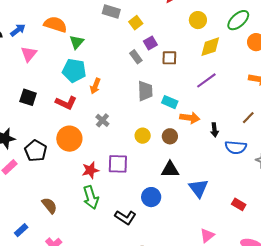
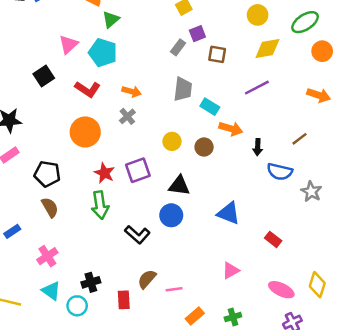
pink triangle: (29, 54) -> (68, 45), moved
gray rectangle: (136, 57) -> (178, 47), turned 64
orange arrow: (95, 86) -> (132, 91), moved, turned -105
black square: (28, 97) -> (44, 76), turned 30
black pentagon: (36, 151) -> (47, 174), moved, turned -30
purple square: (118, 164) -> (138, 170), turned -30
red star: (90, 170) -> (104, 173), turned 30
black triangle: (170, 170) -> (179, 186), moved
blue triangle: (198, 188) -> (229, 213), turned -40

